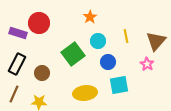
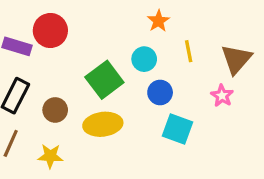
orange star: (90, 17) -> (158, 21), moved
cyan square: (119, 85) -> (178, 129), turned 30
yellow ellipse: (85, 93) -> (103, 124), moved

